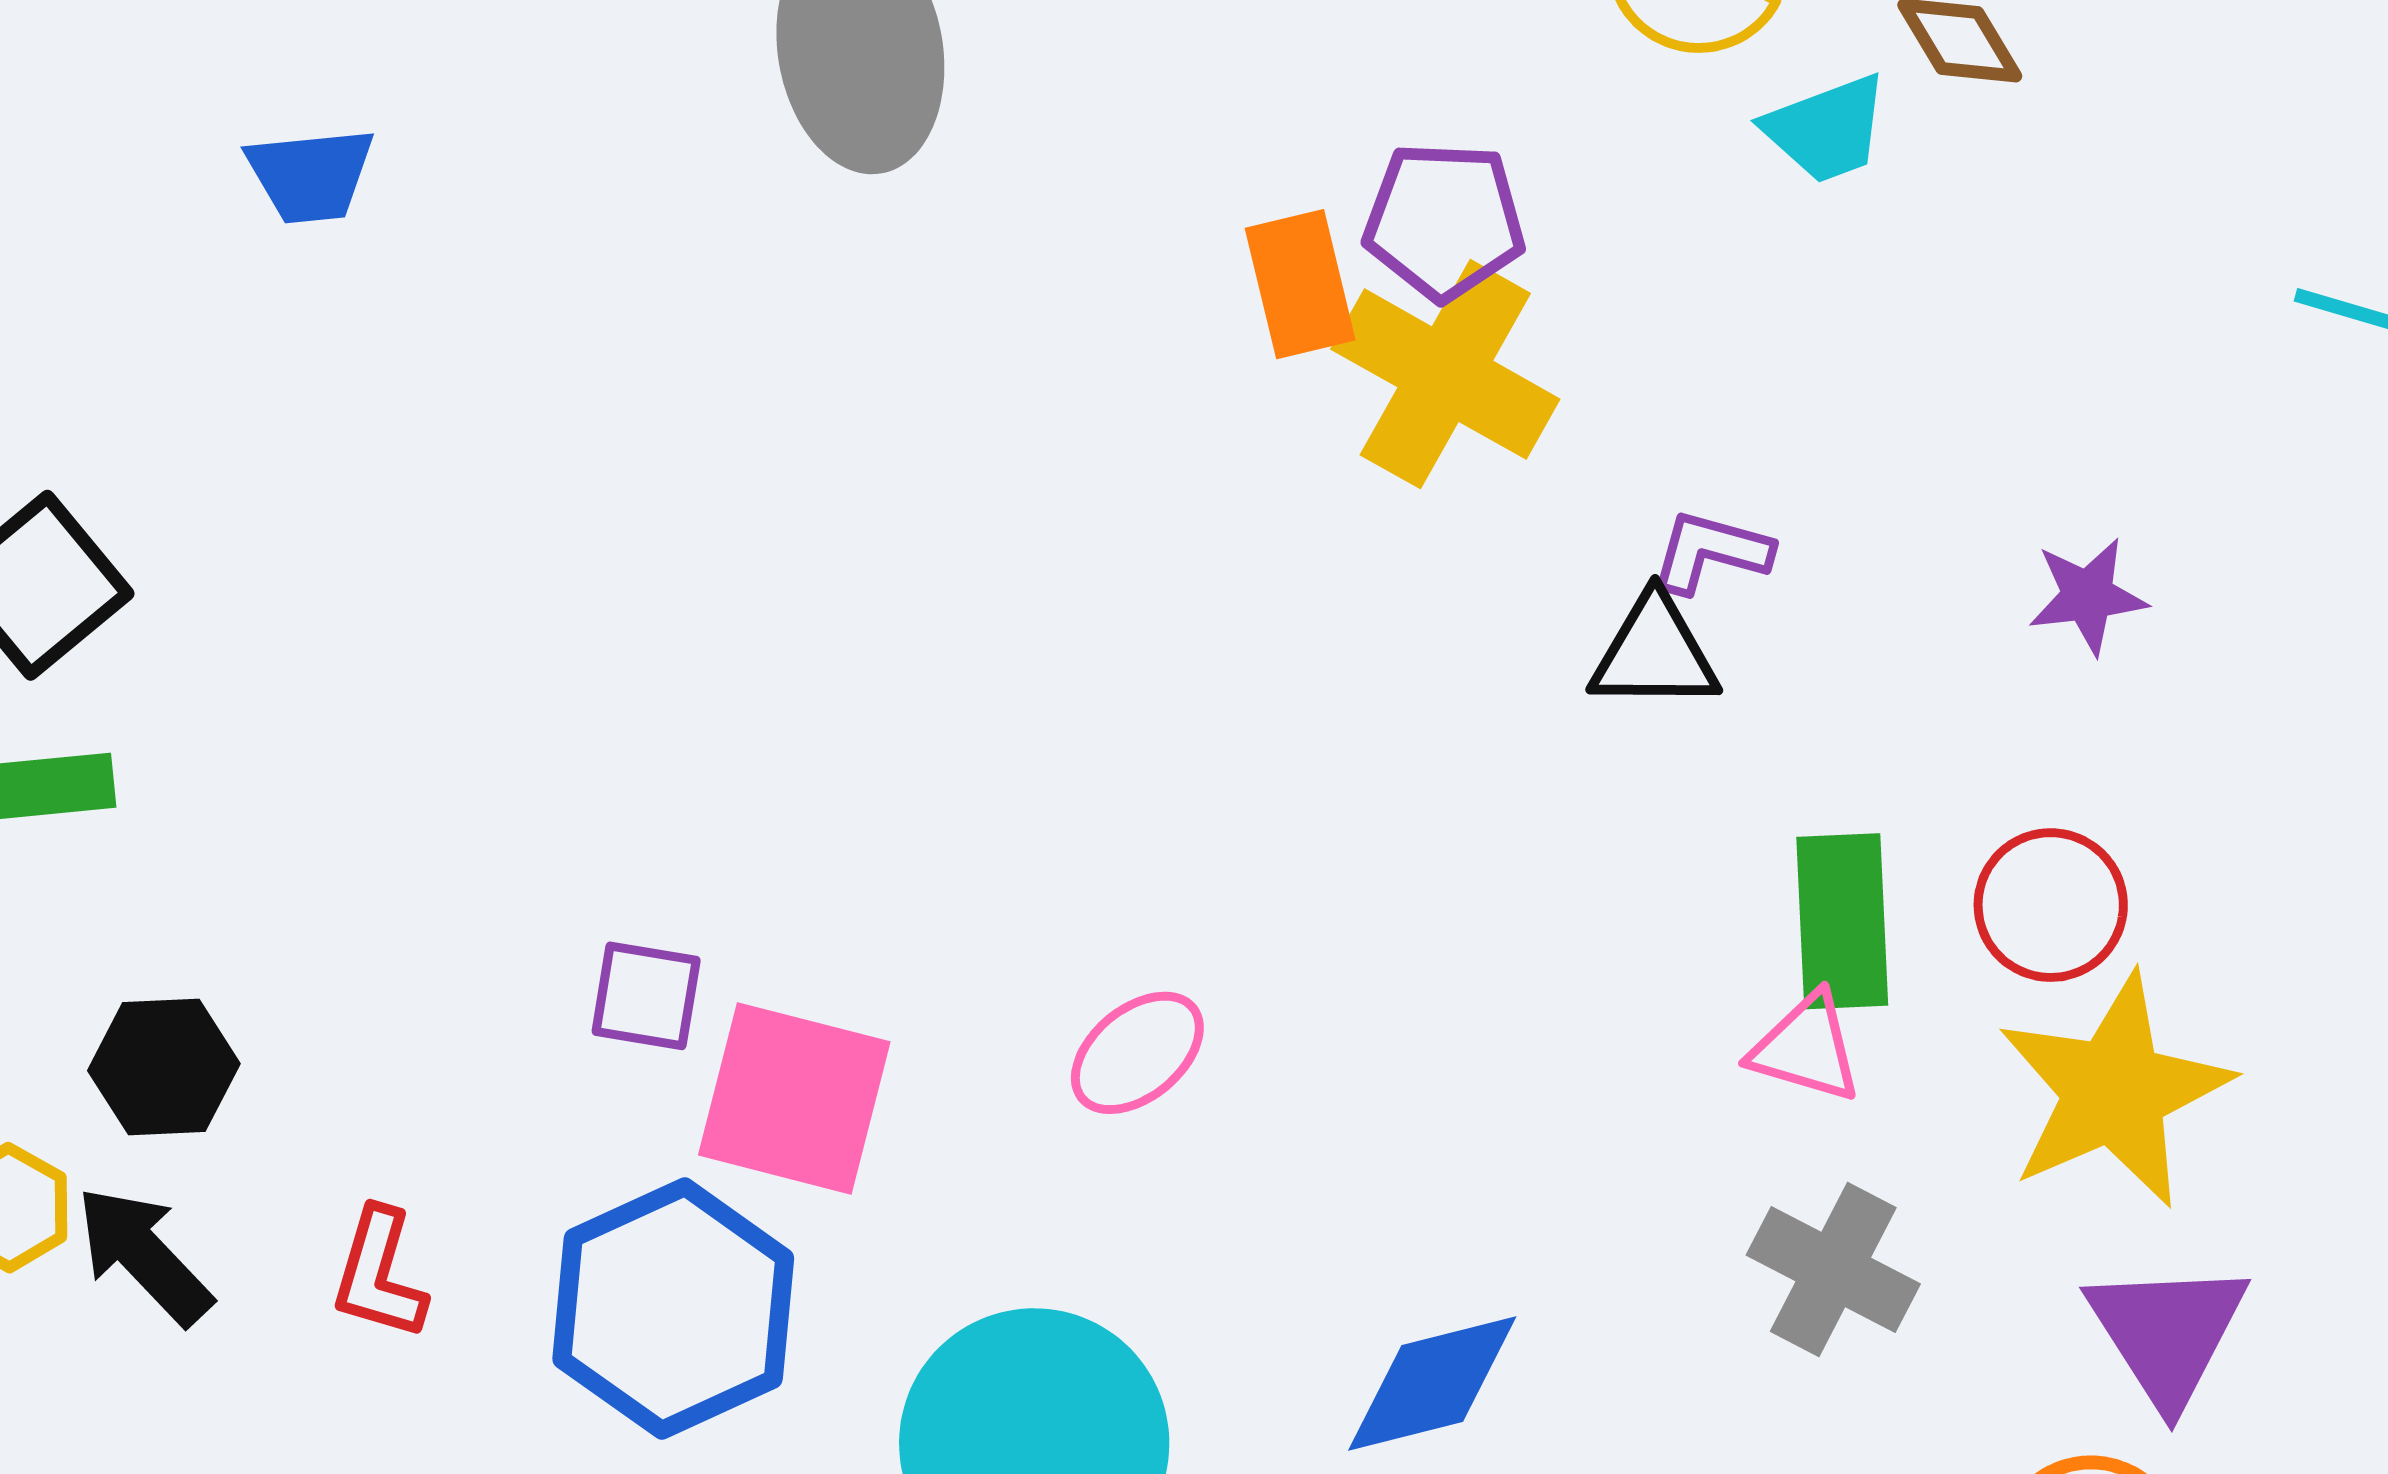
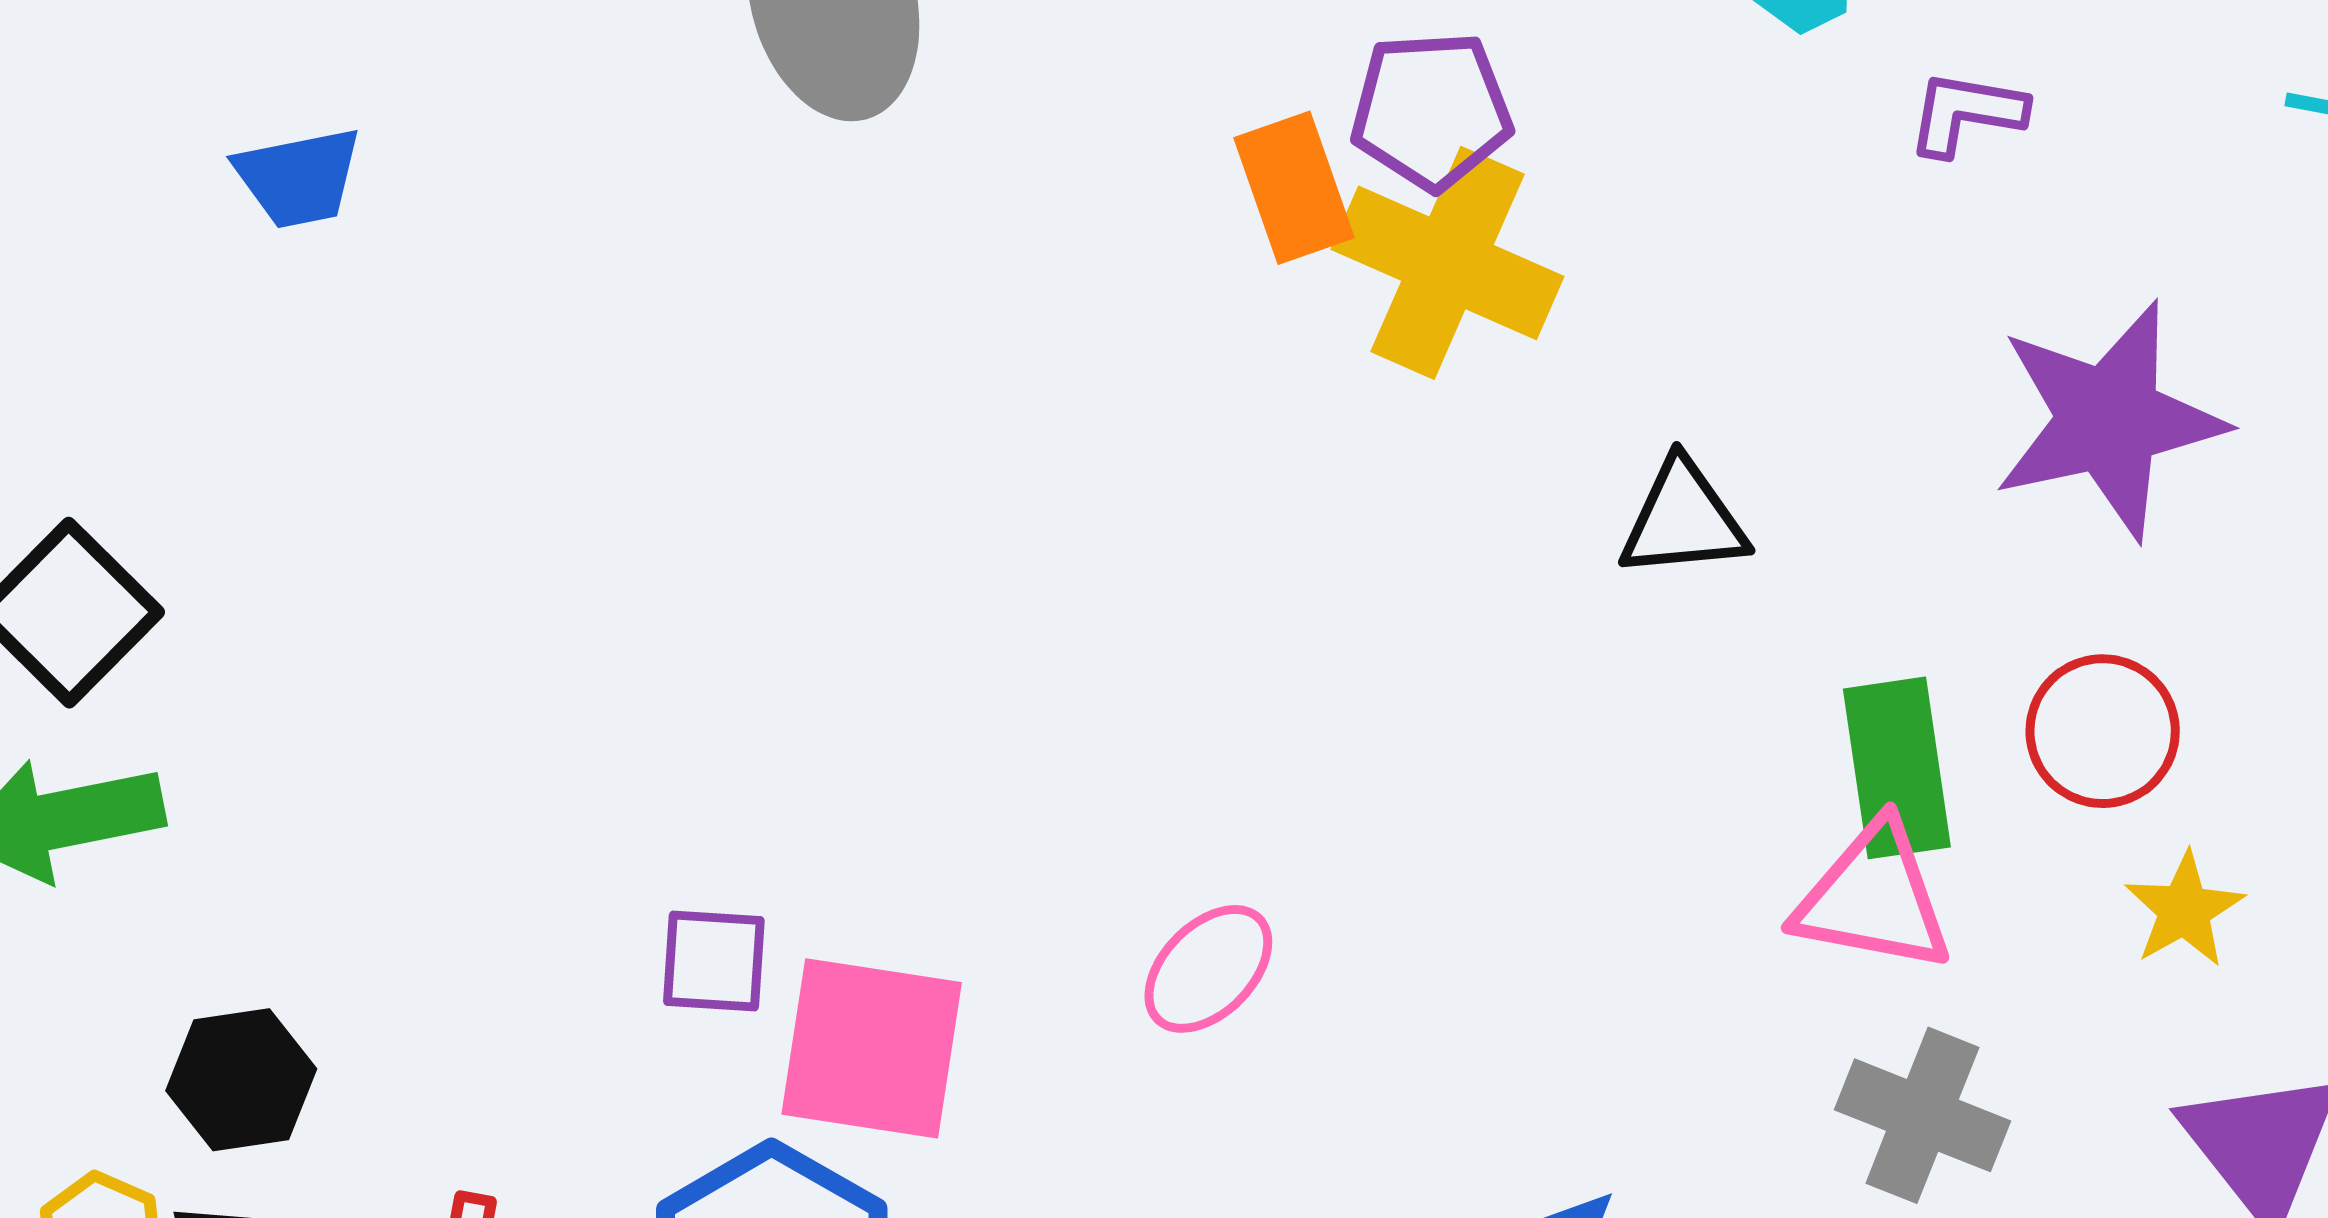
purple L-shape: (1711, 552) -> (1966, 113), moved
purple star: (2088, 596) -> (2109, 420), size x2.0
pink triangle: (1806, 1048) -> (1873, 898), size x1.4
yellow star: (2114, 1091) -> (2184, 910), size x0.5

